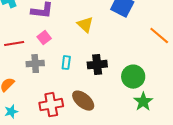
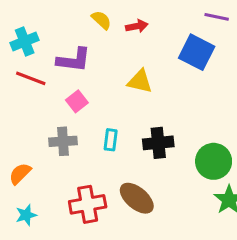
yellow triangle: (85, 25) -> (140, 81), turned -30
red line: (14, 44) -> (31, 78), moved, turned 30

